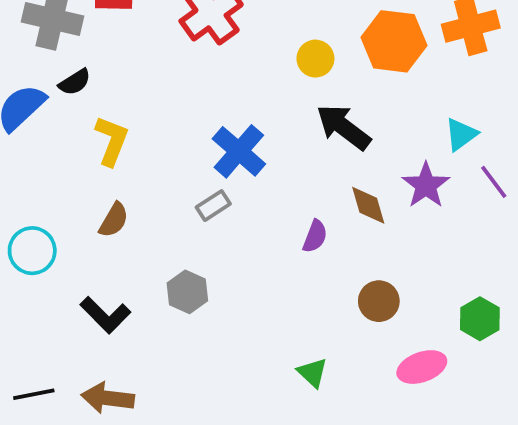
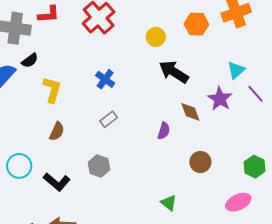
orange hexagon: (394, 41) -> (196, 24), size x0.7
blue cross: (239, 151) -> (105, 79), moved, size x0.7
cyan circle: (32, 251) -> (19, 166), moved
pink ellipse: (422, 367) -> (238, 202), moved

